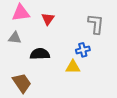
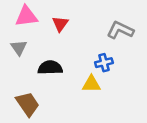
gray L-shape: (96, 24) -> (120, 30), turned -70
gray triangle: (15, 38) -> (19, 48), turned 48

